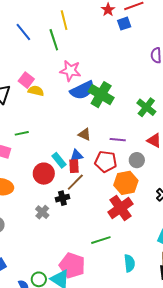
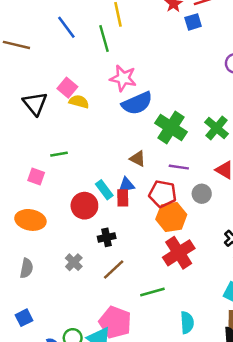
green cross: (101, 95) -> (171, 128), moved
brown line: (75, 182) -> (114, 269), moved
orange hexagon: (126, 183) -> (171, 217), moved
gray cross: (42, 212) -> (74, 262), moved

